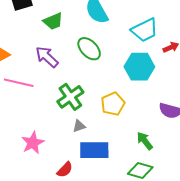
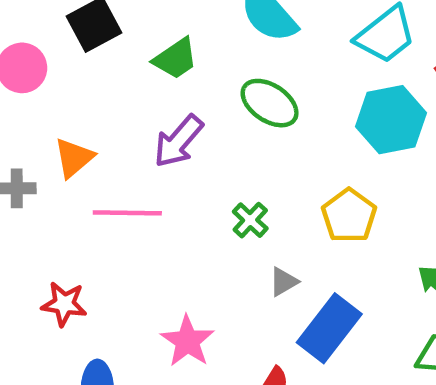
purple arrow: (47, 57) -> (178, 141), turned -80
green cross: (70, 97) -> (250, 220), size x0.6
blue rectangle: (94, 150) -> (329, 328), turned -40

